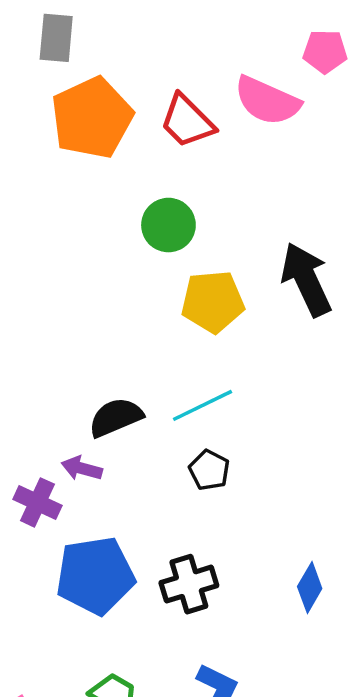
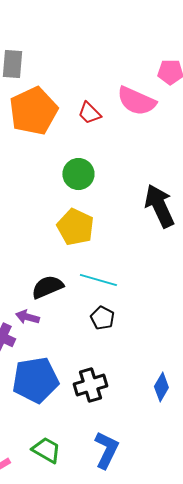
red trapezoid: (187, 121) -> (89, 113), size x0.7
yellow pentagon: (213, 302) -> (75, 227), moved, turned 30
cyan line: (202, 405) -> (98, 280), turned 42

